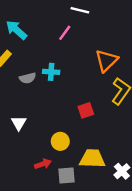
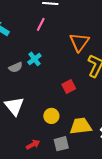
cyan cross: (51, 72) -> (34, 59), turned -32
white triangle: (19, 123) -> (14, 106), size x1.5
red arrow: (43, 164) -> (33, 144), moved

